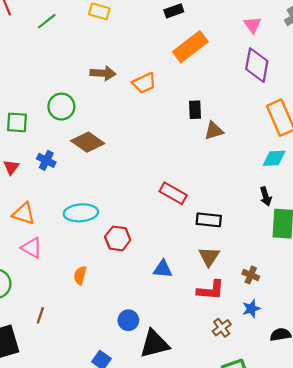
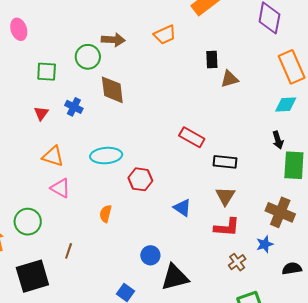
brown arrow: (103, 73) -> (113, 40), moved
brown diamond: (88, 142) -> (112, 90), turned 48
blue triangle: (163, 269) -> (182, 208), turned 30
brown cross: (251, 275) -> (280, 212), moved, size x1.8

